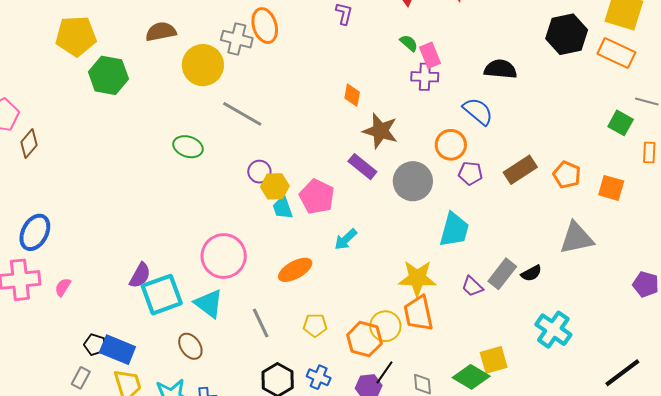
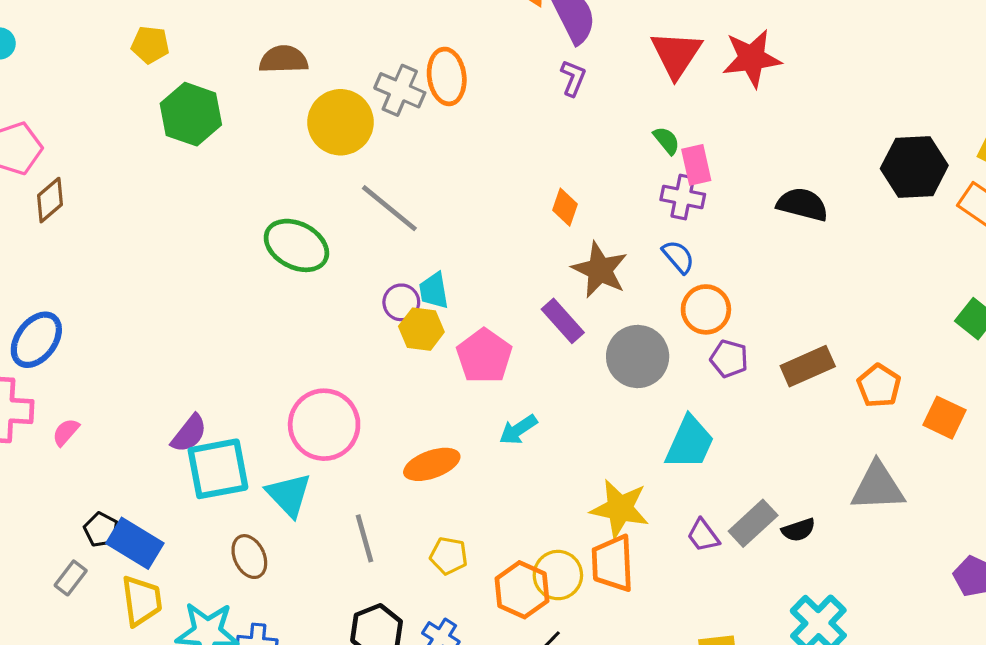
yellow pentagon: (76, 36) -> (150, 45), size x0.6
blue semicircle: (478, 111) -> (678, 257), moved, size x0.7
green ellipse: (188, 147) -> (296, 245), size x1.4
cyan trapezoid: (283, 208) -> (434, 291), moved

